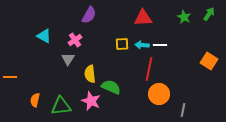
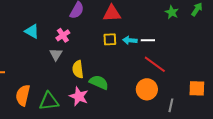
red triangle: (143, 18) -> (112, 13), moved
orange square: (209, 61) -> (197, 88), moved, turned -30
red line: (149, 69) -> (155, 64), moved, turned -65
orange semicircle: (35, 100) -> (23, 95), size x1.5

